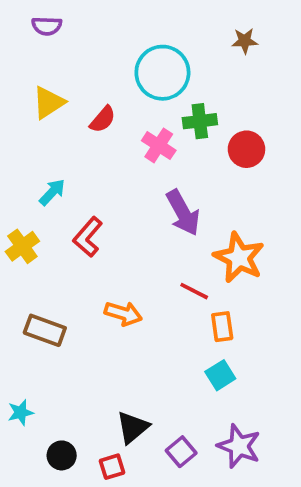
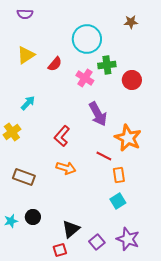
red L-shape: (88, 237) -> (62, 136), moved
black circle: (62, 455) -> (33, 217), moved

